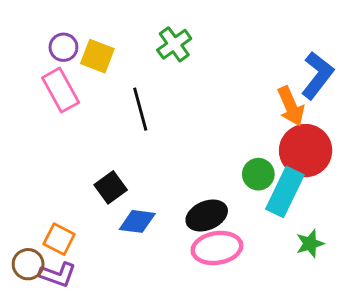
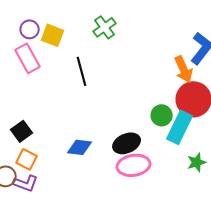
black square: (111, 187) -> (22, 131), moved

